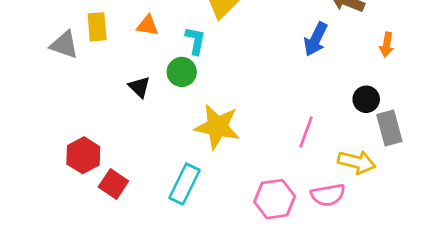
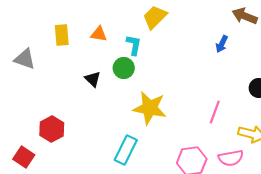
blue arrow: (316, 39) -> (222, 44), size x0.7
gray triangle: (64, 45) -> (25, 59), moved
red square: (113, 184) -> (24, 157), moved

